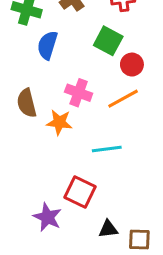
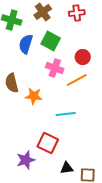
green square: (108, 41) -> (51, 41), moved
pink cross: (79, 93) -> (55, 68), moved
purple star: (47, 217) -> (26, 160), turned 30

